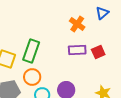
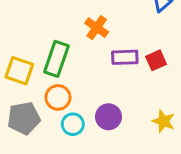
orange cross: (77, 24) -> (97, 28), moved

